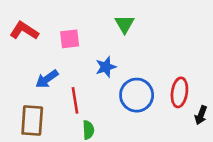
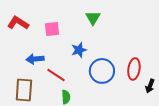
blue arrow: (47, 79) -> (35, 59), turned 30
red line: (75, 100) -> (56, 75), turned -48

